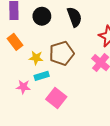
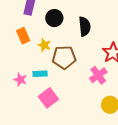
yellow star: (36, 58) -> (44, 45), moved

